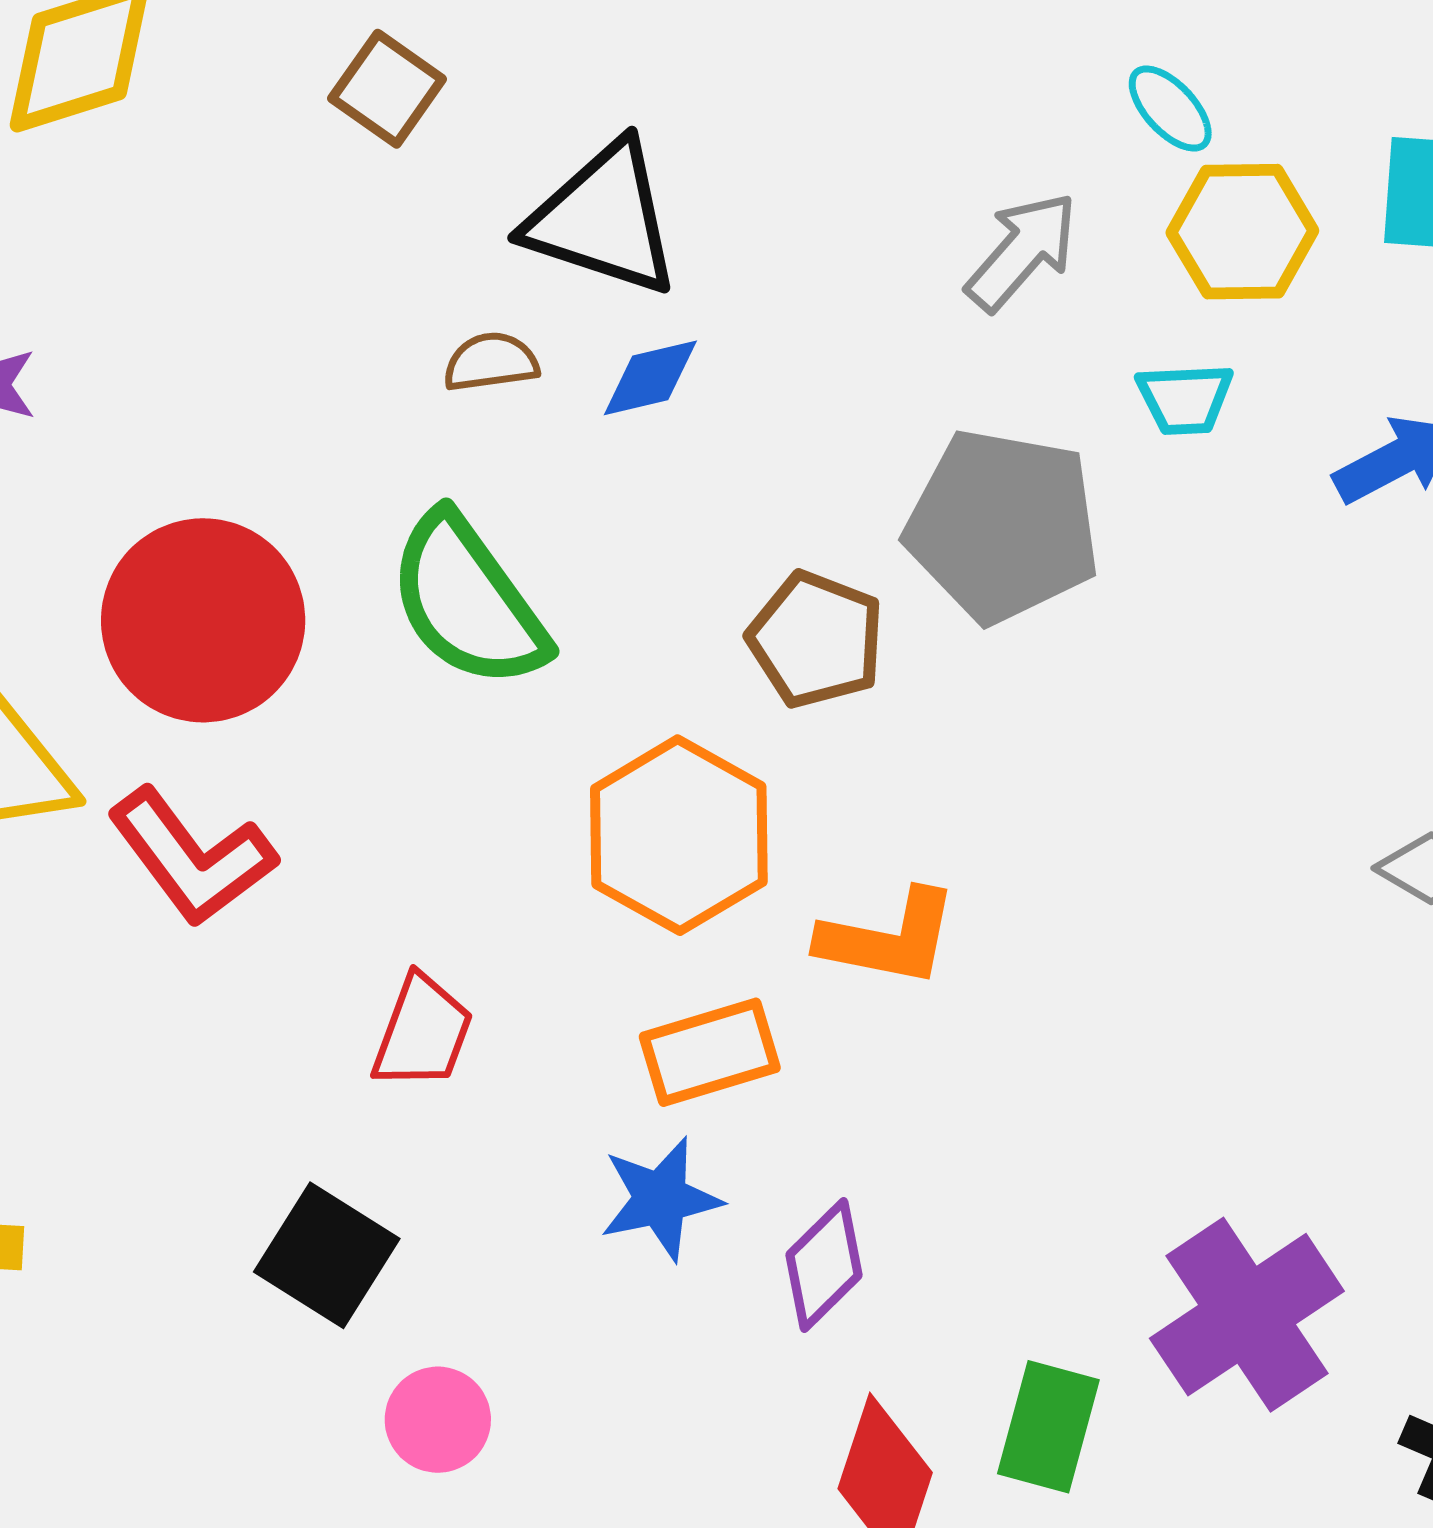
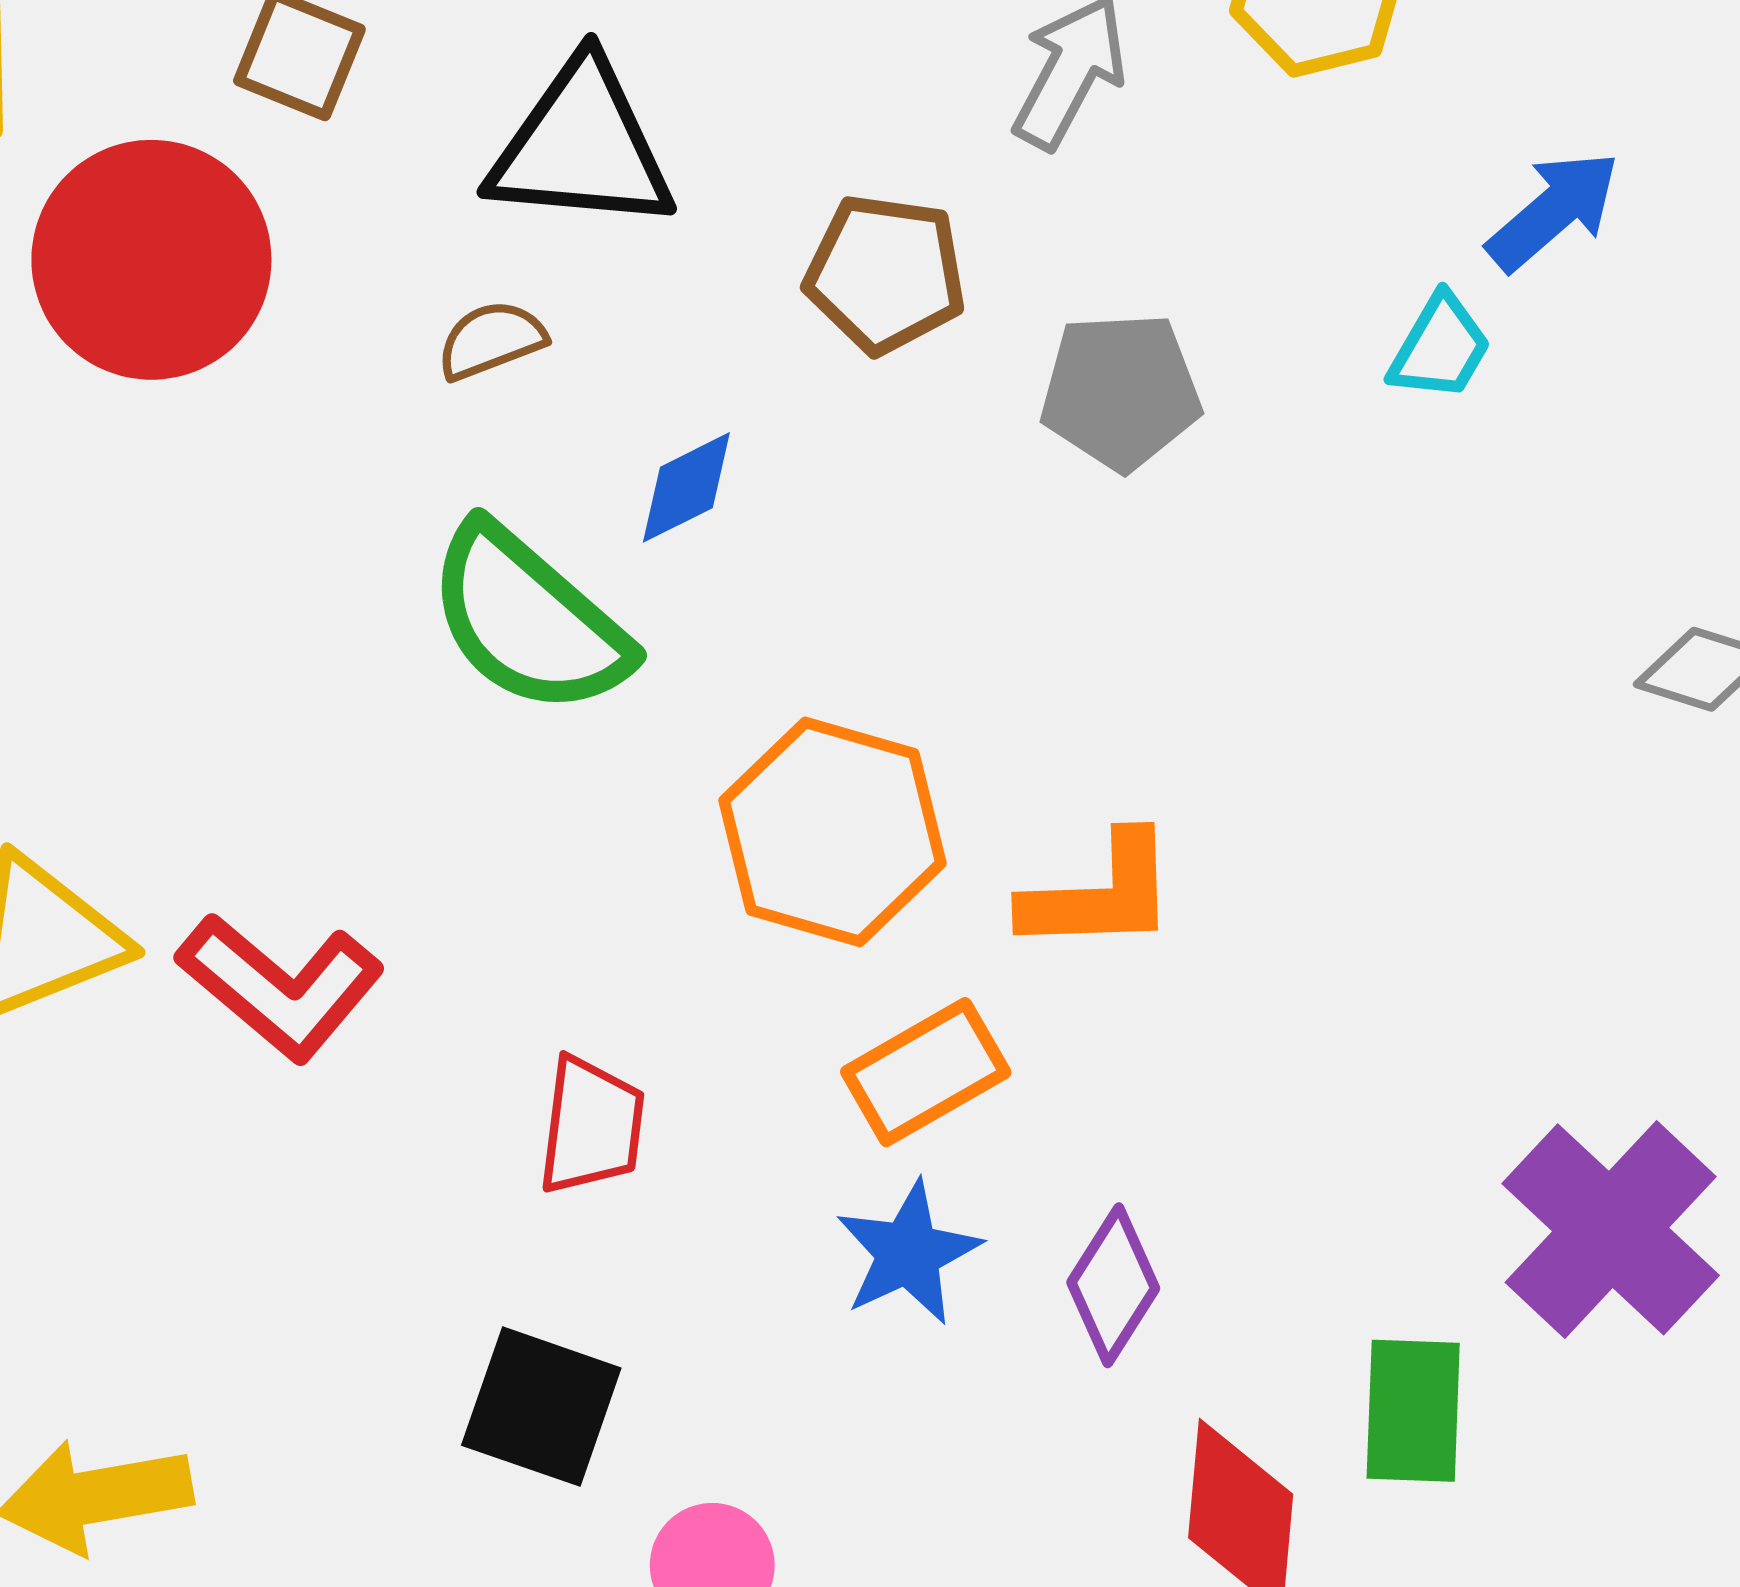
blue diamond: (650, 378) -> (686, 487), moved
cyan trapezoid: (1185, 399) -> (1440, 348), moved, turned -44
gray pentagon: (1003, 526) -> (1121, 391), size x0.7
red circle: (203, 620) -> (151, 260), moved
brown pentagon: (816, 640) -> (885, 274), moved

